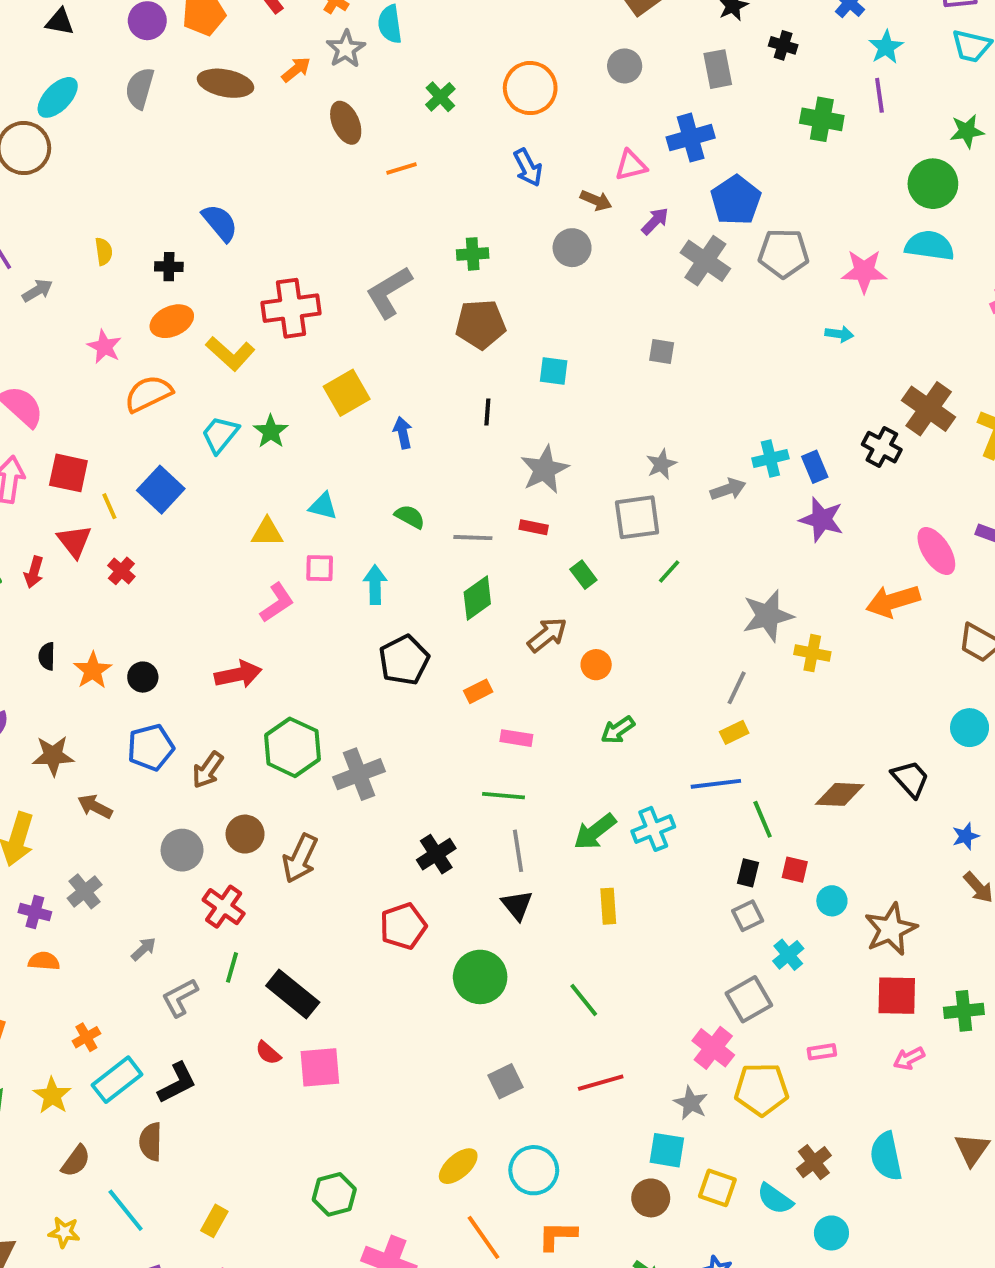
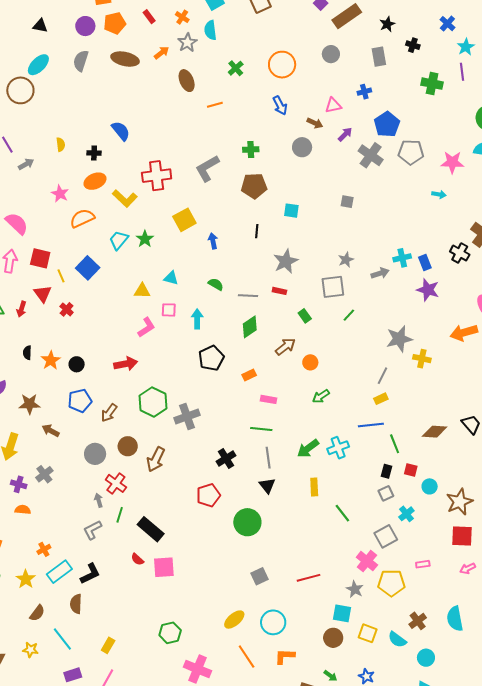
blue cross: (691, 138) -> (364, 92), size x0.6
gray arrow: (144, 949) -> (99, 500), moved, turned -64
green line: (584, 1000) -> (342, 513), moved

